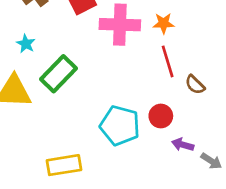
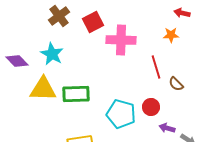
orange star: (164, 23) -> (171, 35), moved
cyan star: (26, 44) -> (52, 54), size x1.6
green rectangle: (59, 74) -> (76, 94), moved, turned 44

